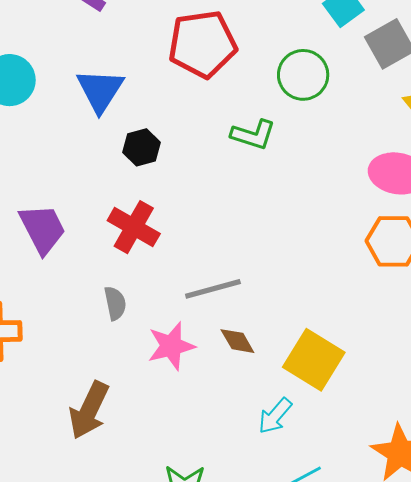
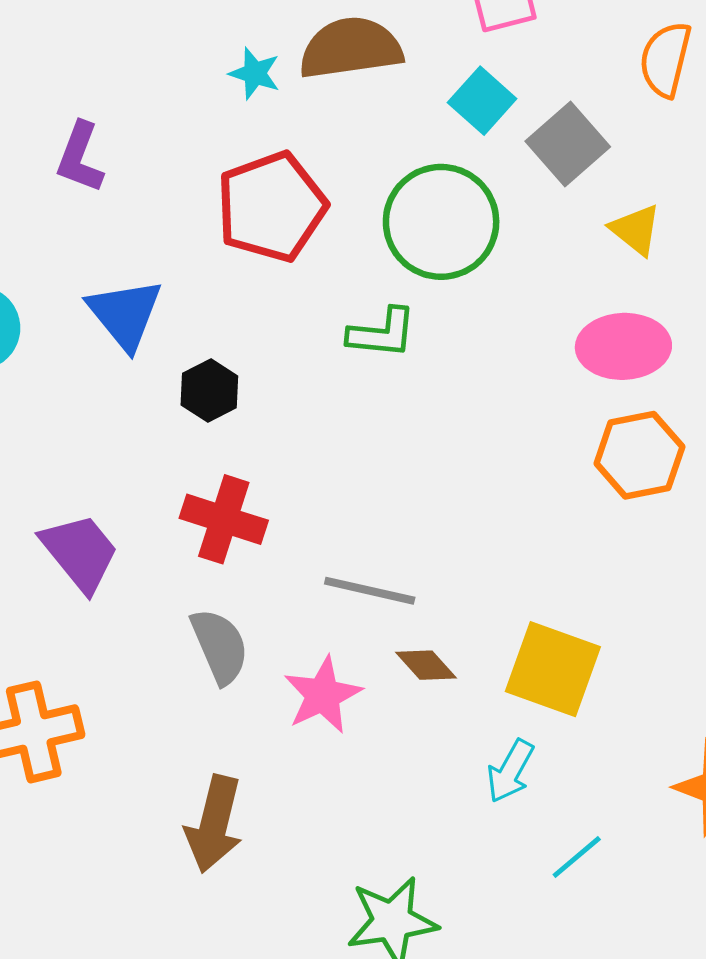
green circle: (303, 75) -> (441, 222), size x1.4
gray line: (213, 289) -> (370, 591), turned 40
gray semicircle: (115, 303) -> (220, 646), size x1.4

